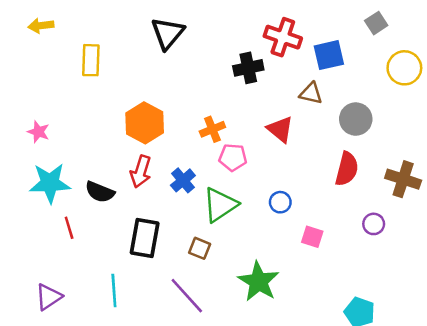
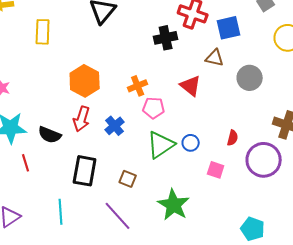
red semicircle: (347, 169) -> (233, 138), moved, size x0.6
green triangle: (220, 205) -> (161, 145), moved
purple circle: (374, 224) -> (264, 160), size x2.0

